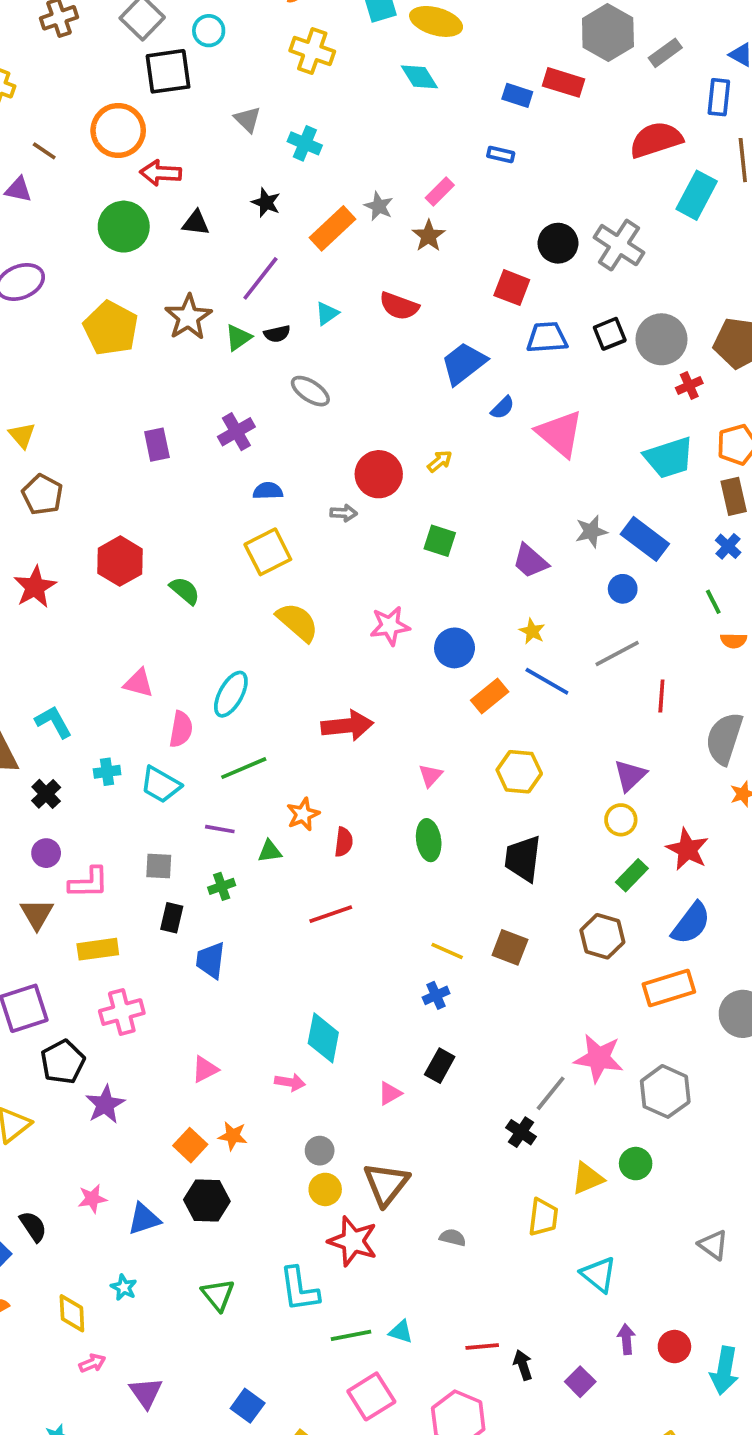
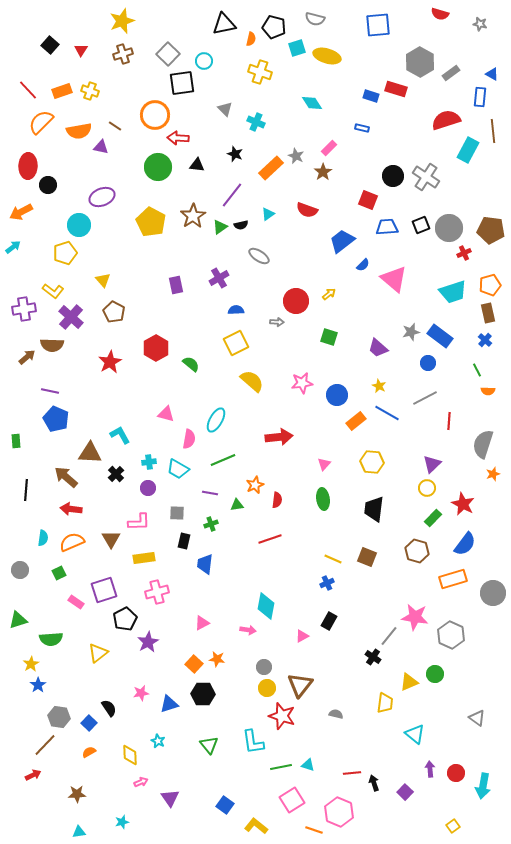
cyan diamond: (419, 77) -> (312, 103), moved
purple circle: (46, 853) -> (148, 488), moved

